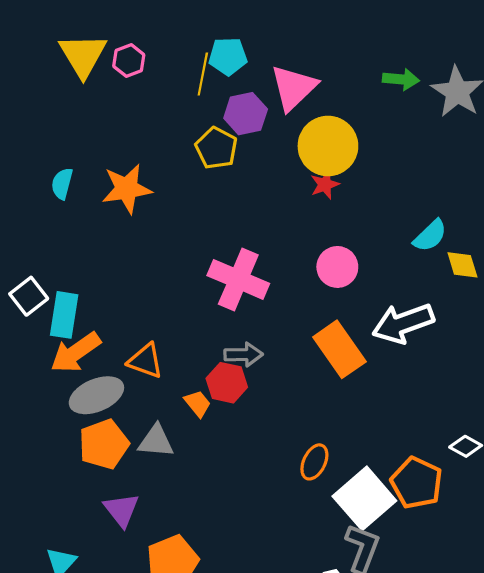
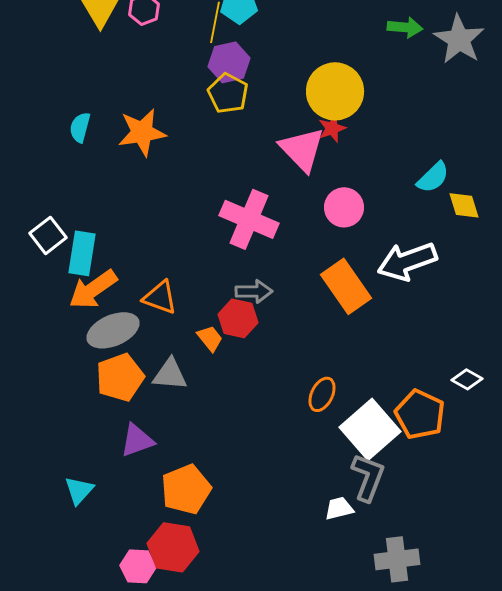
pink triangle: (294, 88) -> (302, 149), moved, turned -30
purple hexagon: (246, 114) -> (229, 62), moved
purple triangle: (121, 510) -> (137, 440), turned 48

